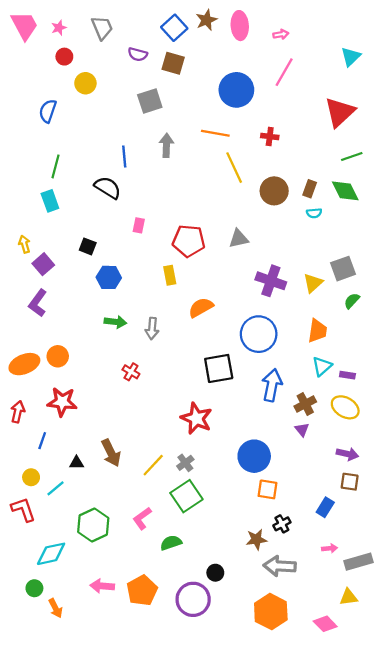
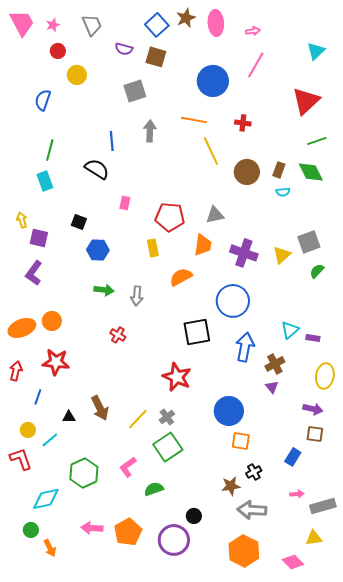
purple square: (43, 264) -> (39, 238), turned -36
orange trapezoid: (317, 331) -> (203, 245), moved
yellow ellipse: (345, 407) -> (325, 376), moved, turned 70

